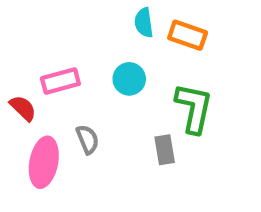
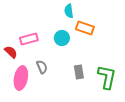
orange rectangle: (188, 35) -> (85, 28), moved
green L-shape: (194, 108) -> (107, 77), moved

